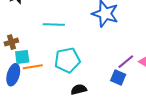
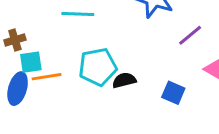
purple line: (126, 62) -> (190, 35), moved
black semicircle: (79, 89) -> (124, 80), moved

